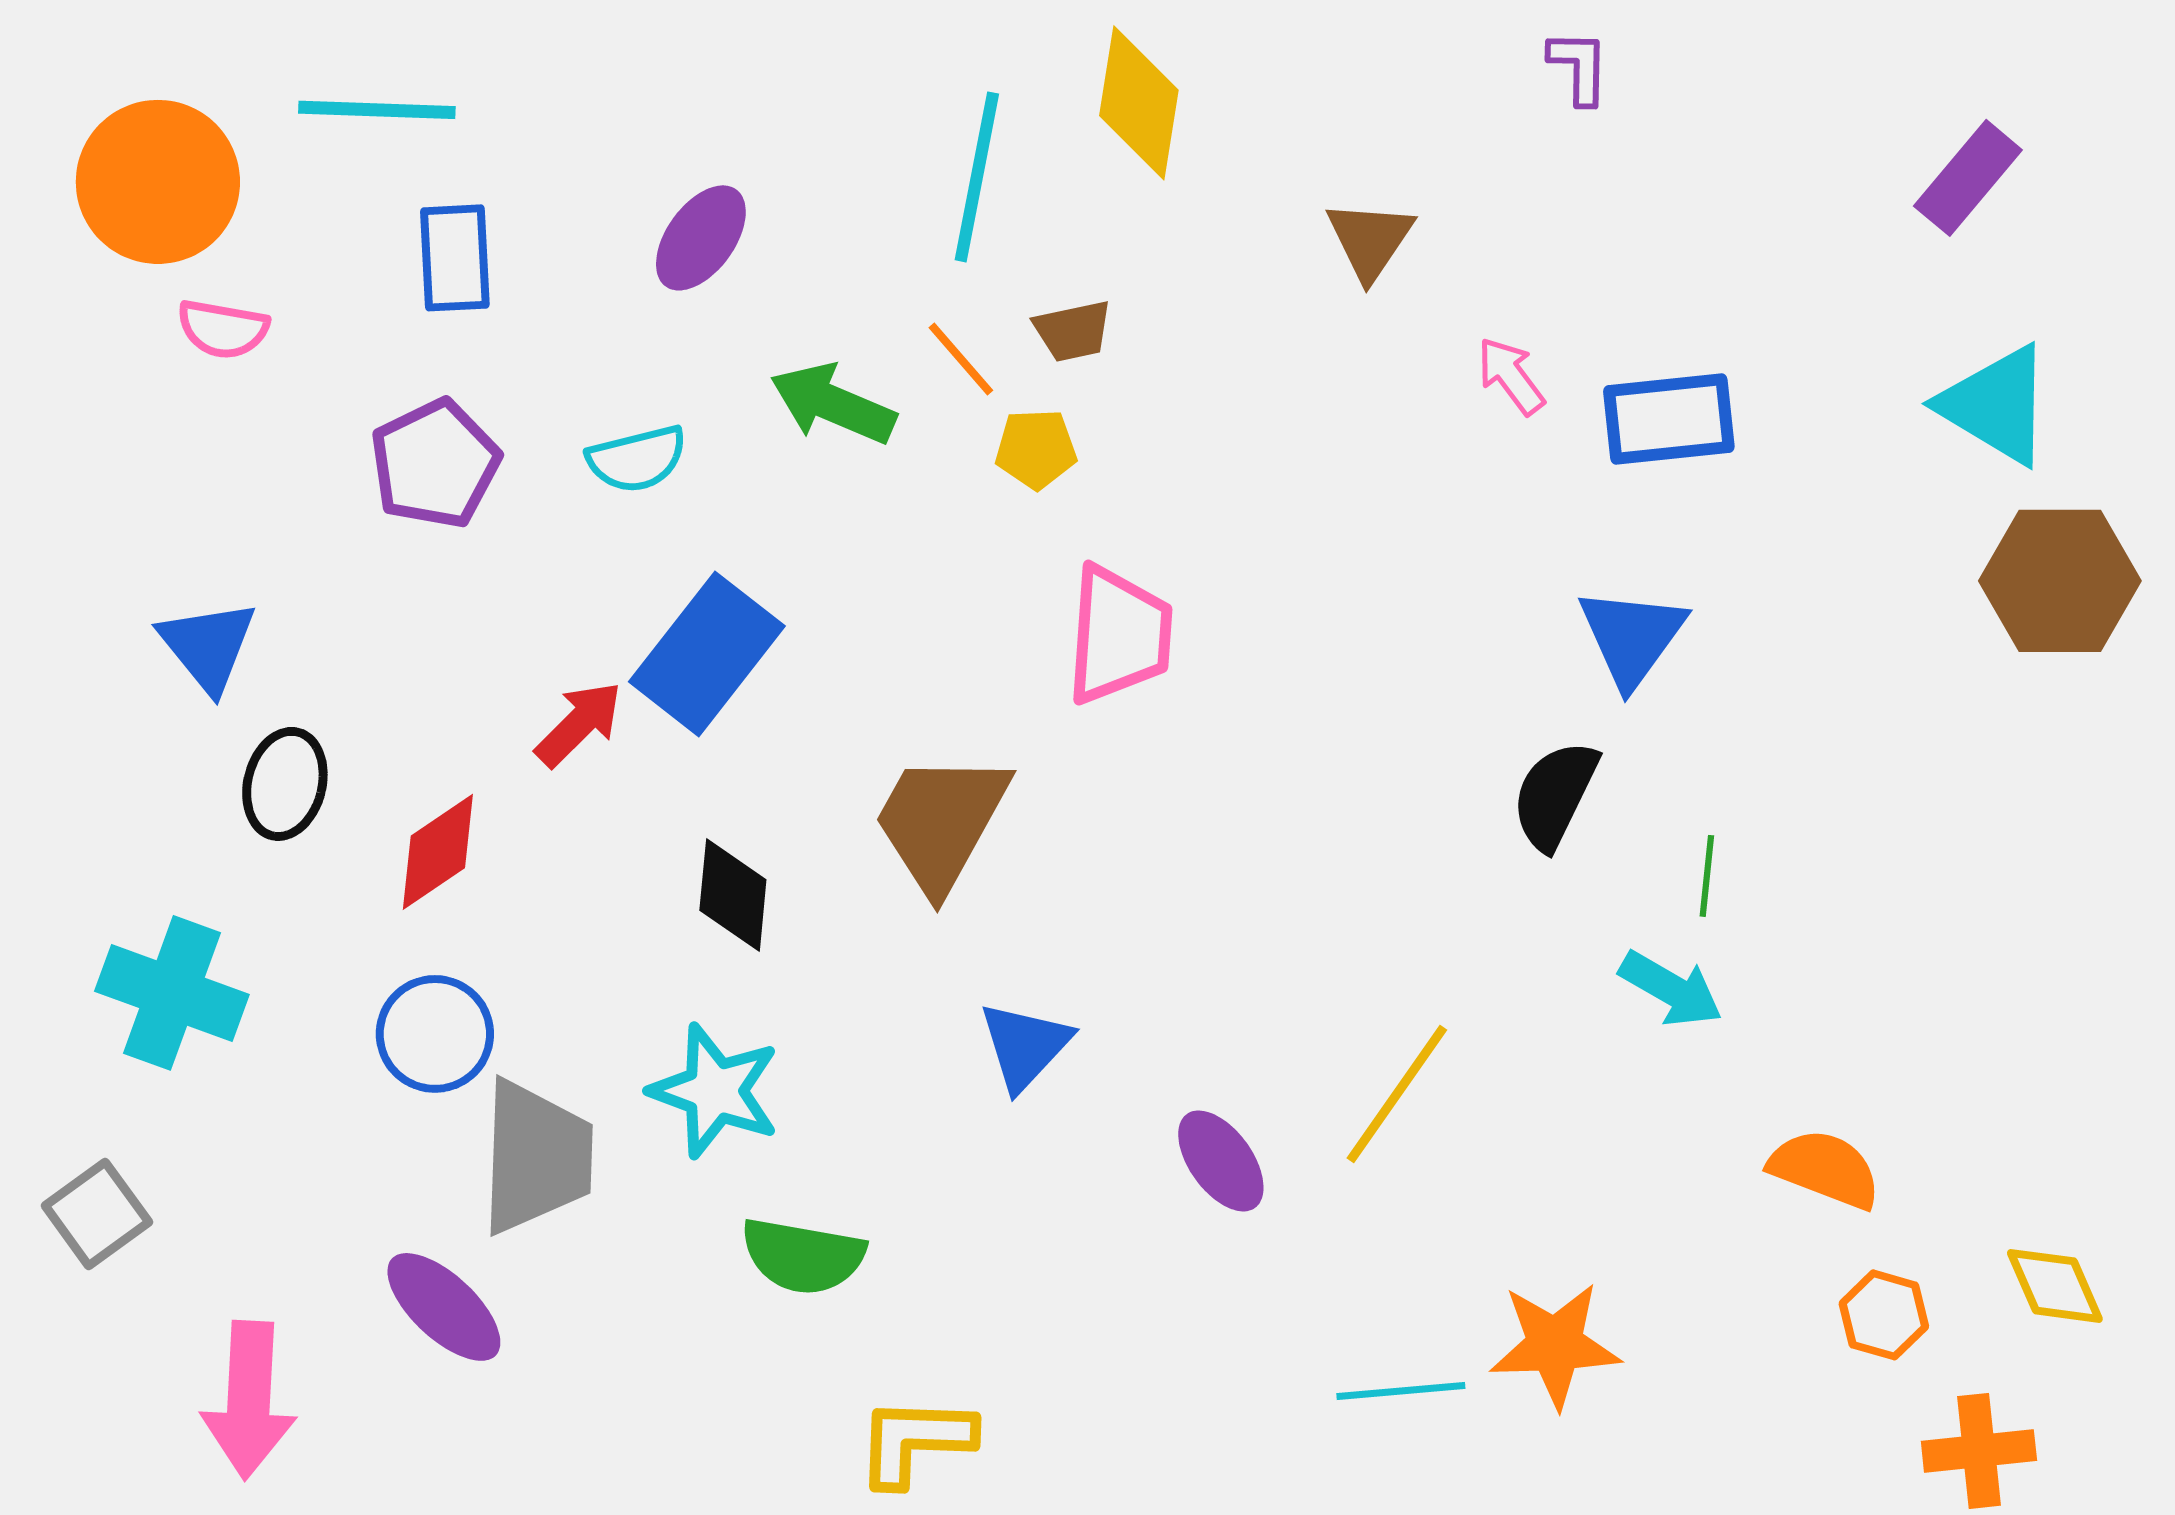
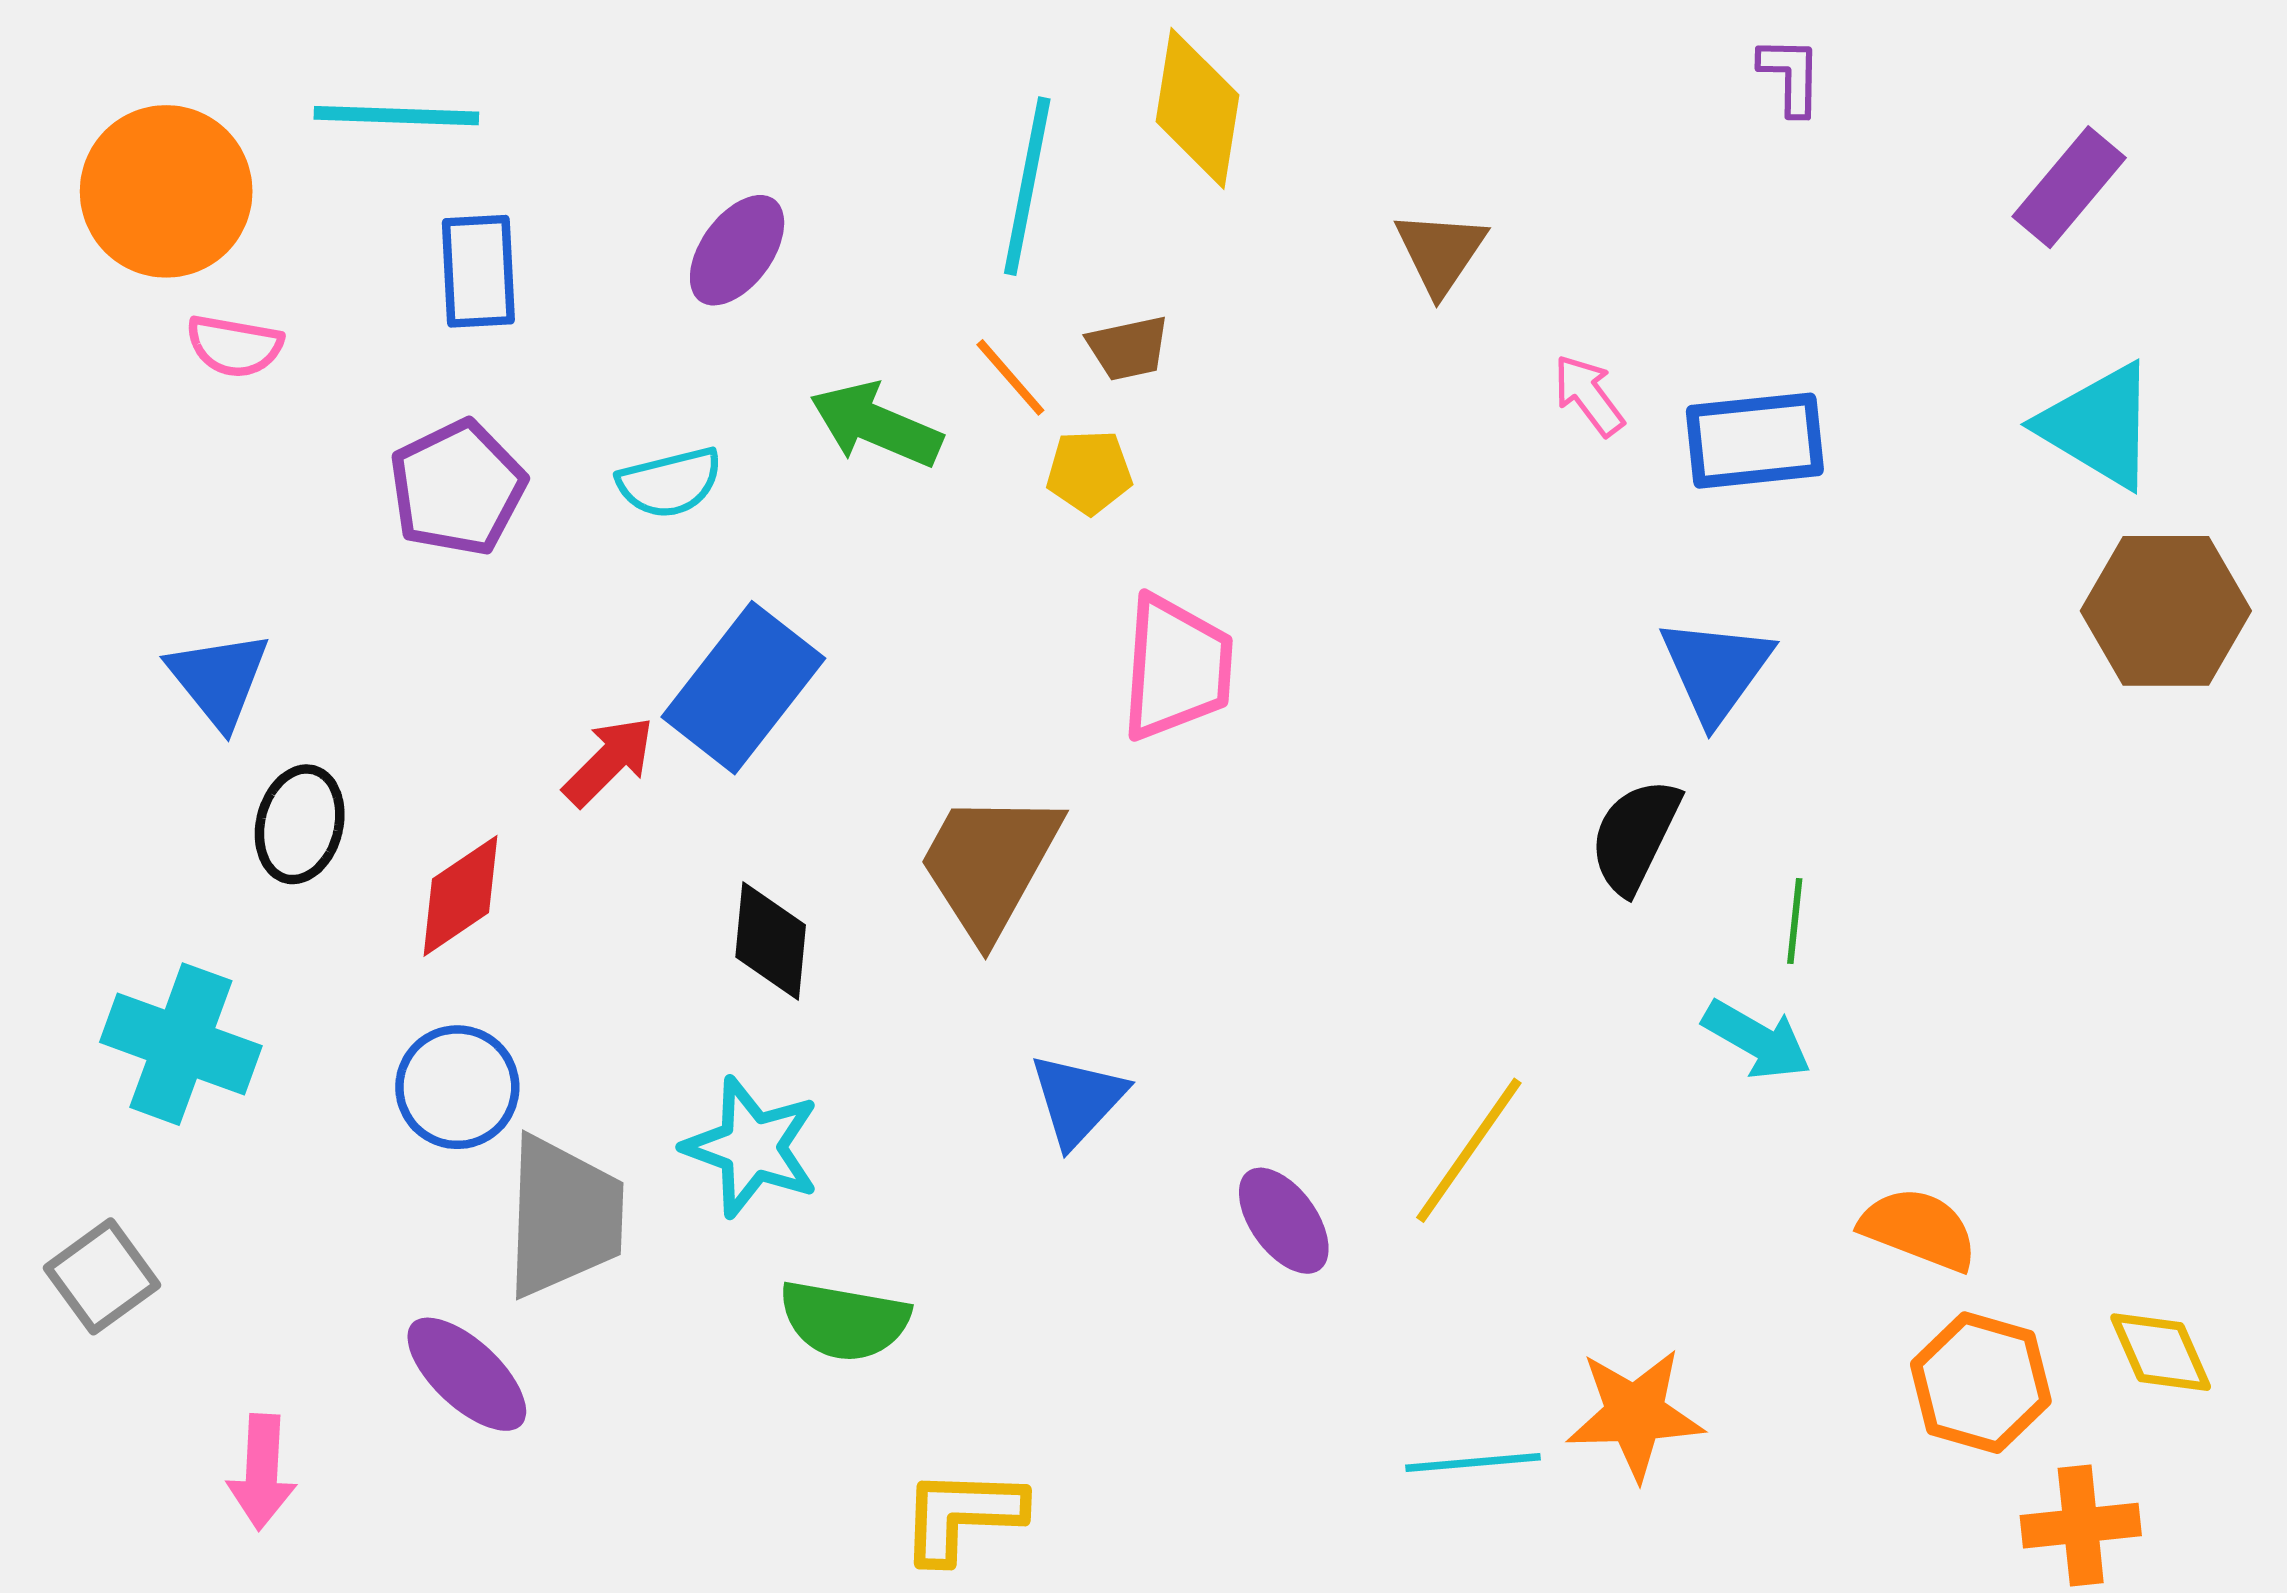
purple L-shape: (1579, 67) -> (1791, 76), moved
orange hexagon: (1884, 1315) -> (1981, 1383), size x1.5
pink arrow: (249, 1400) -> (262, 1472), size x0.7

